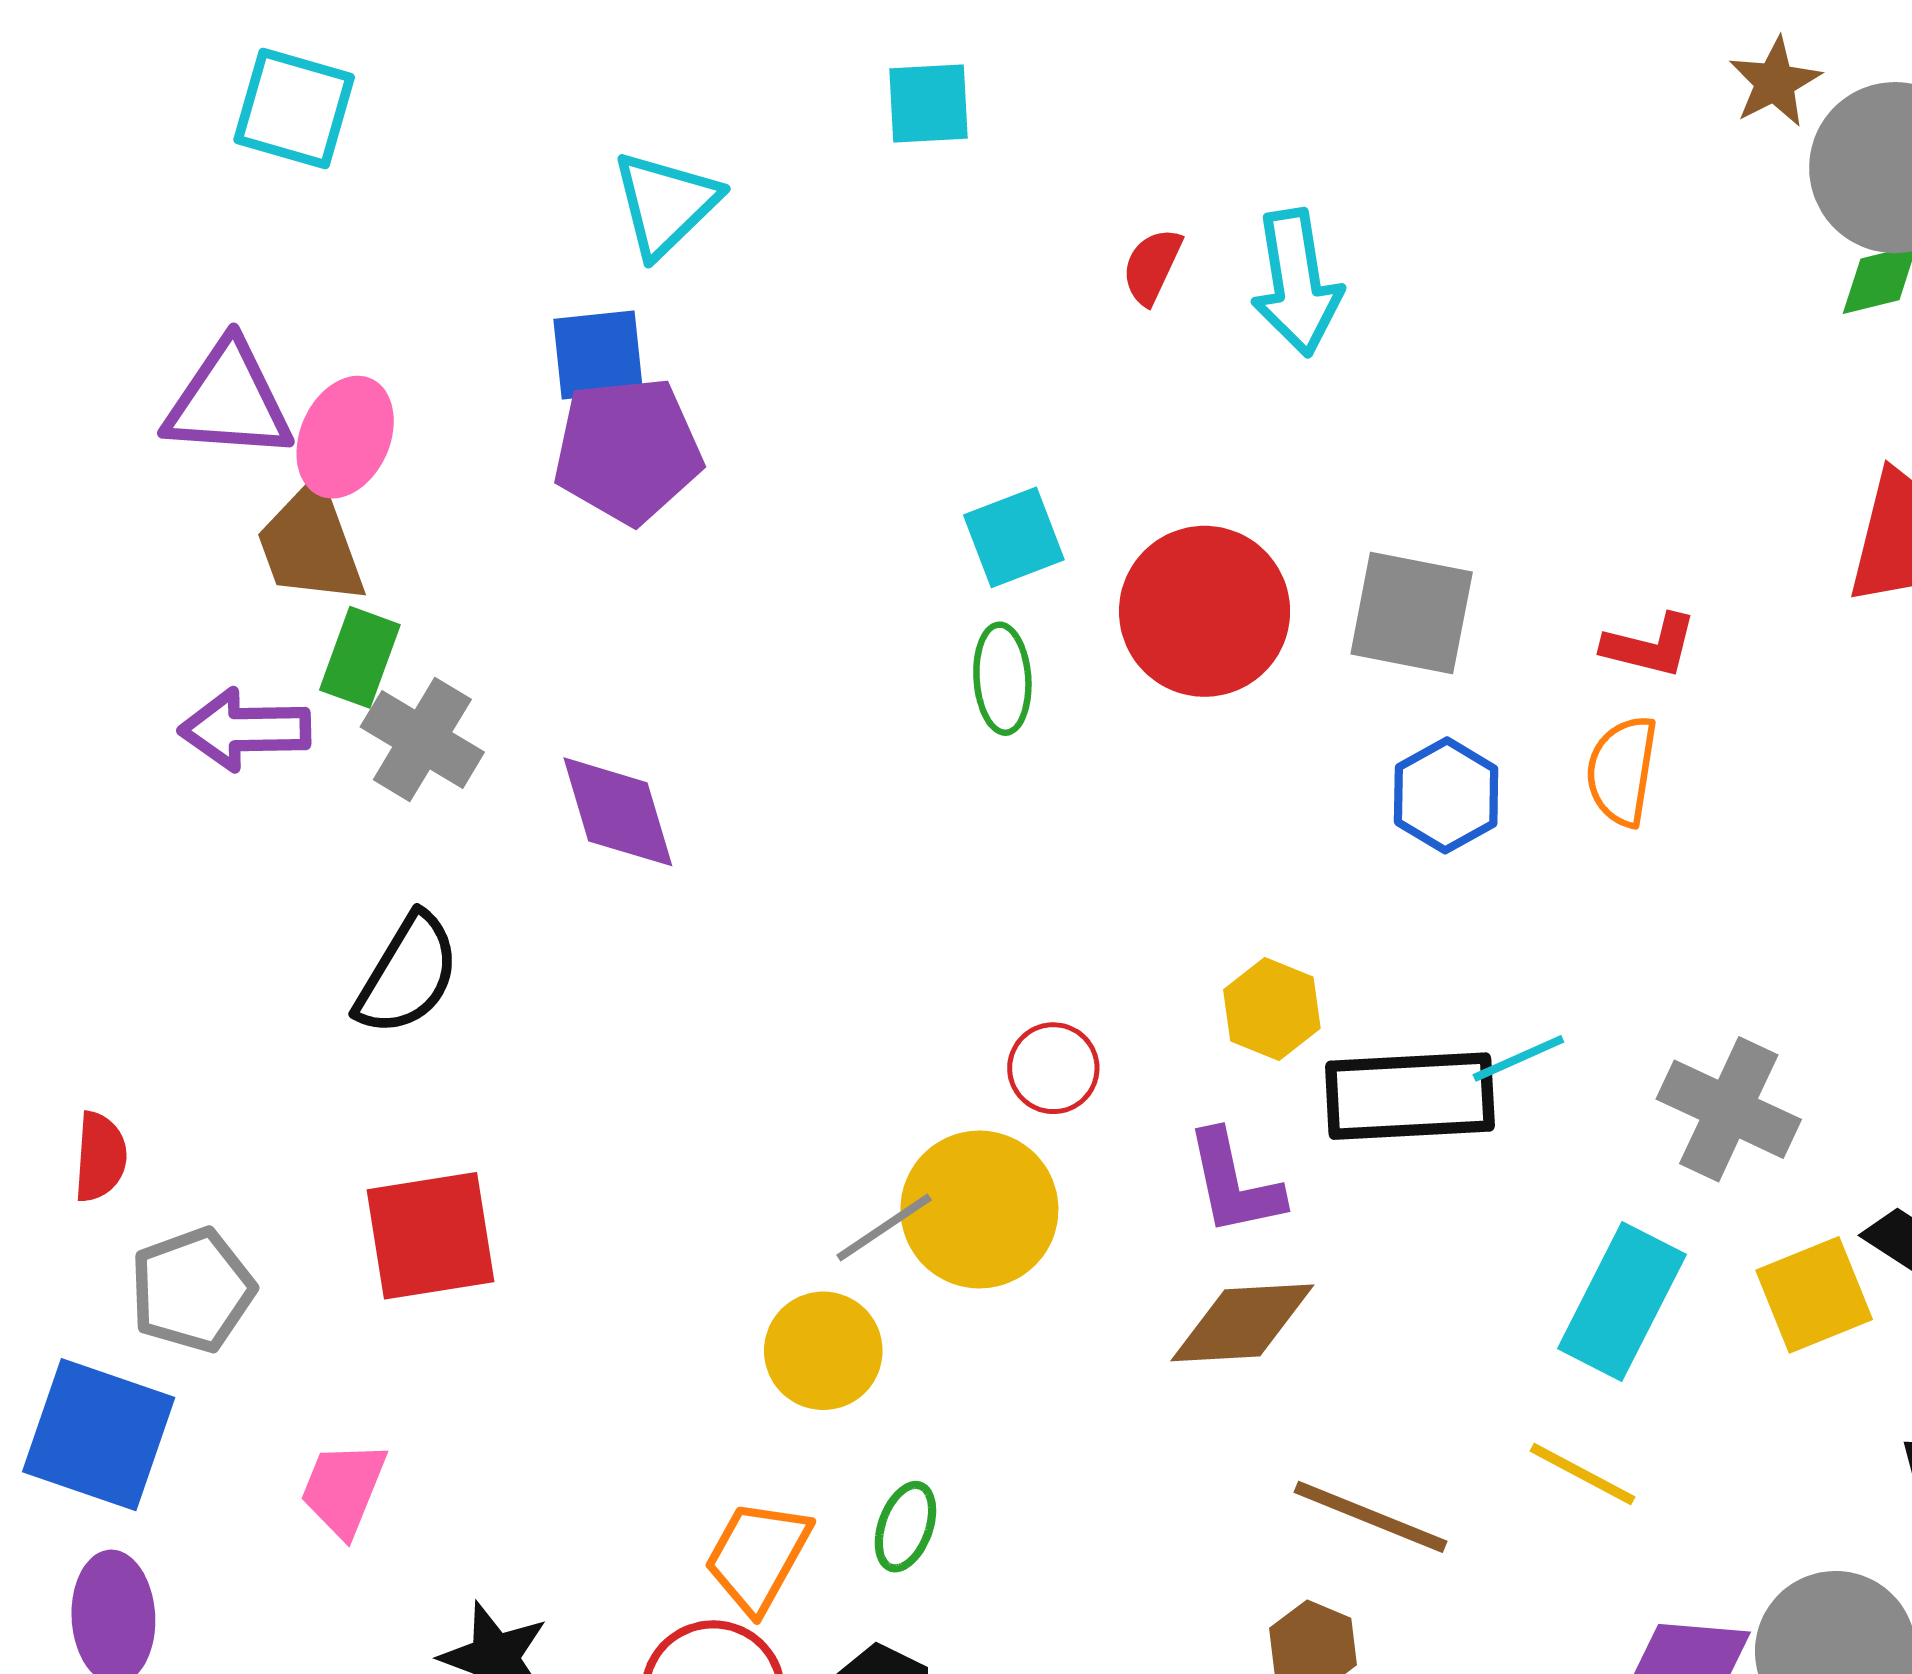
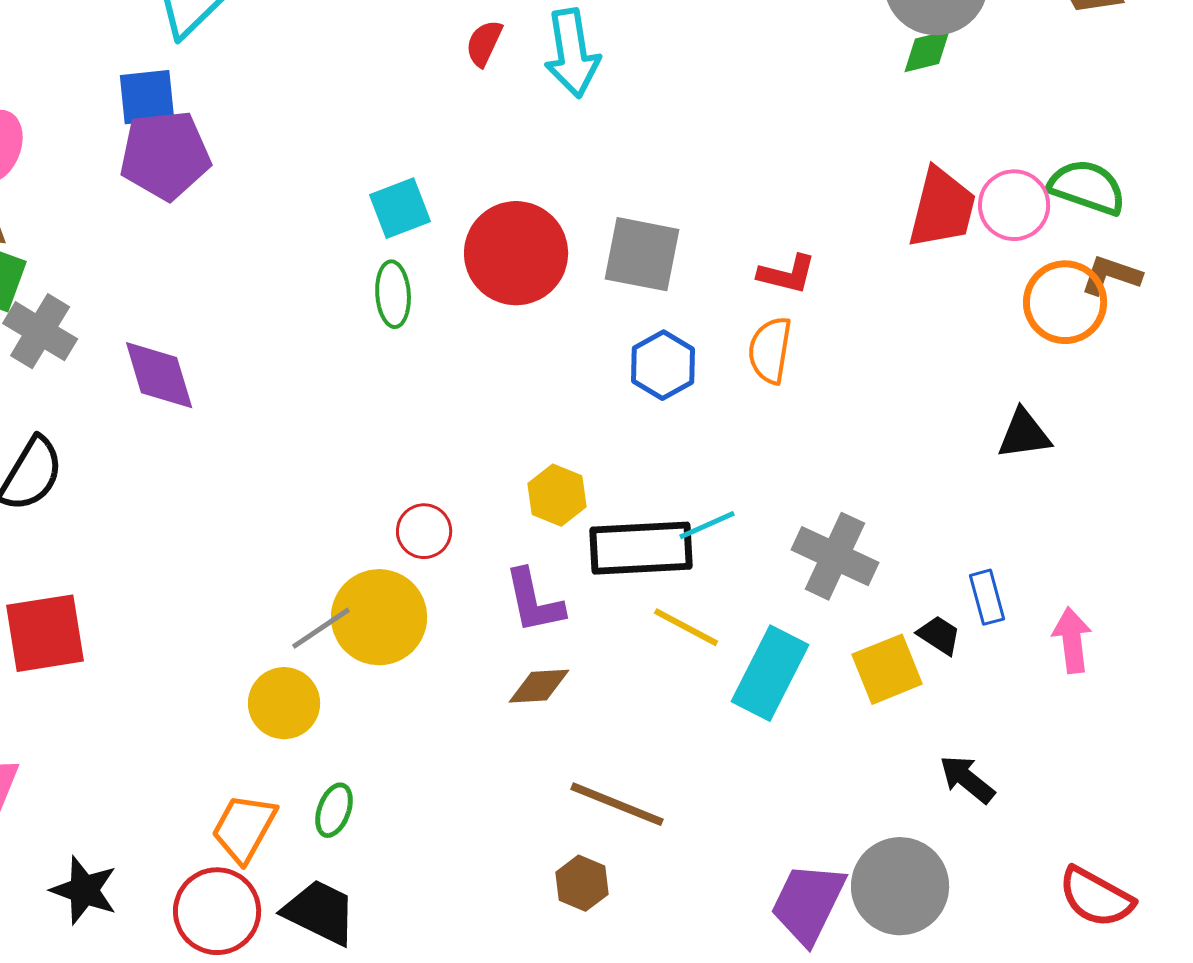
brown diamond: (1242, 1323) -> (539, 686), size x0.7
yellow line: (1582, 1474) -> (686, 627), moved

